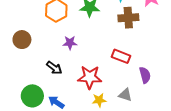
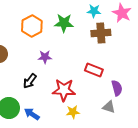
black arrow: (54, 68) -> (30, 81), turned 91
gray triangle: (125, 95) -> (109, 107), moved

